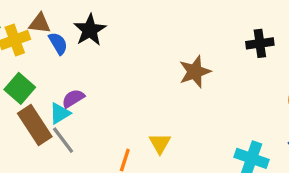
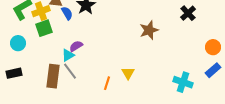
black cross: (260, 43) -> (188, 13), turned -35
green square: (20, 88) -> (44, 28), moved, turned 30
brown rectangle: (35, 125) -> (53, 76), moved, turned 40

